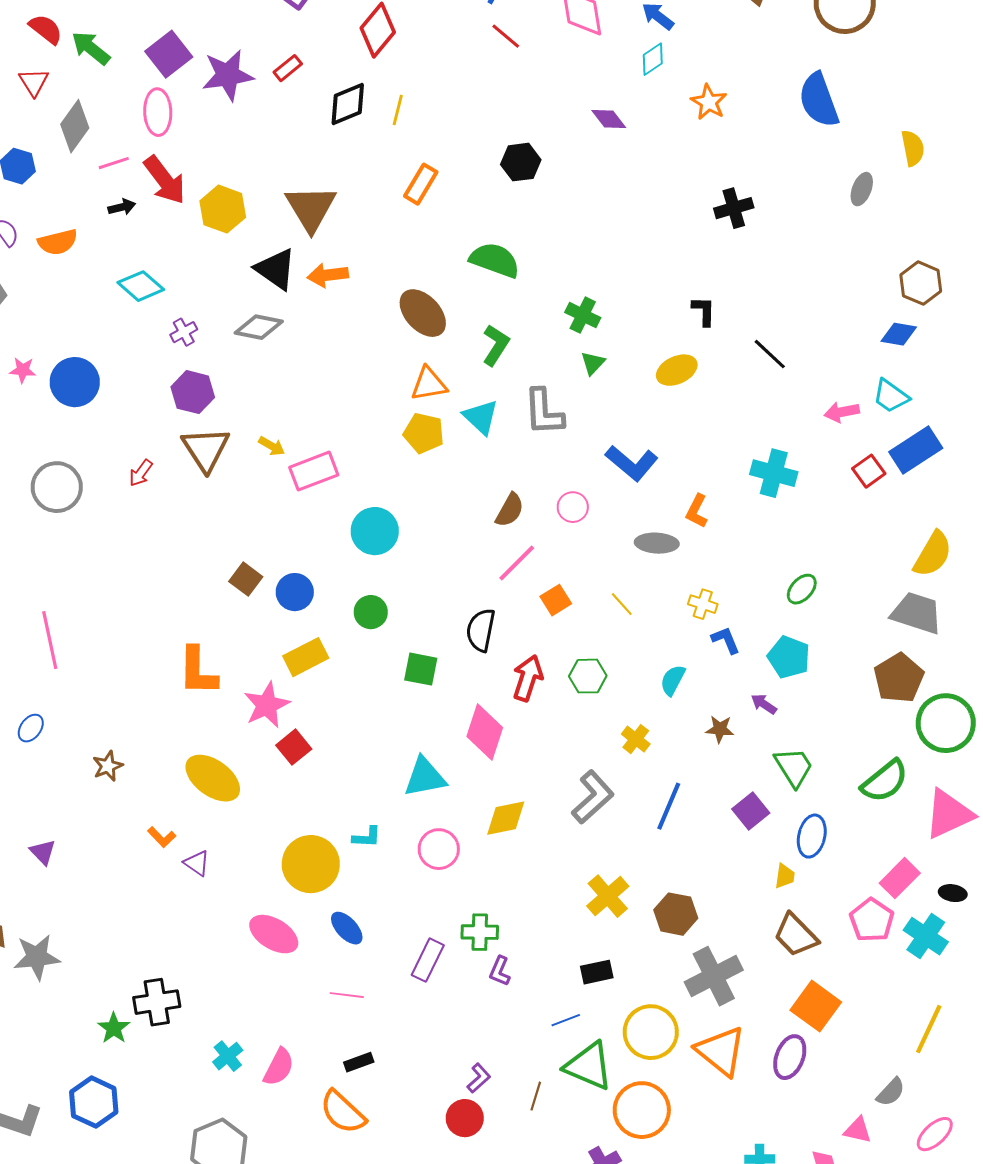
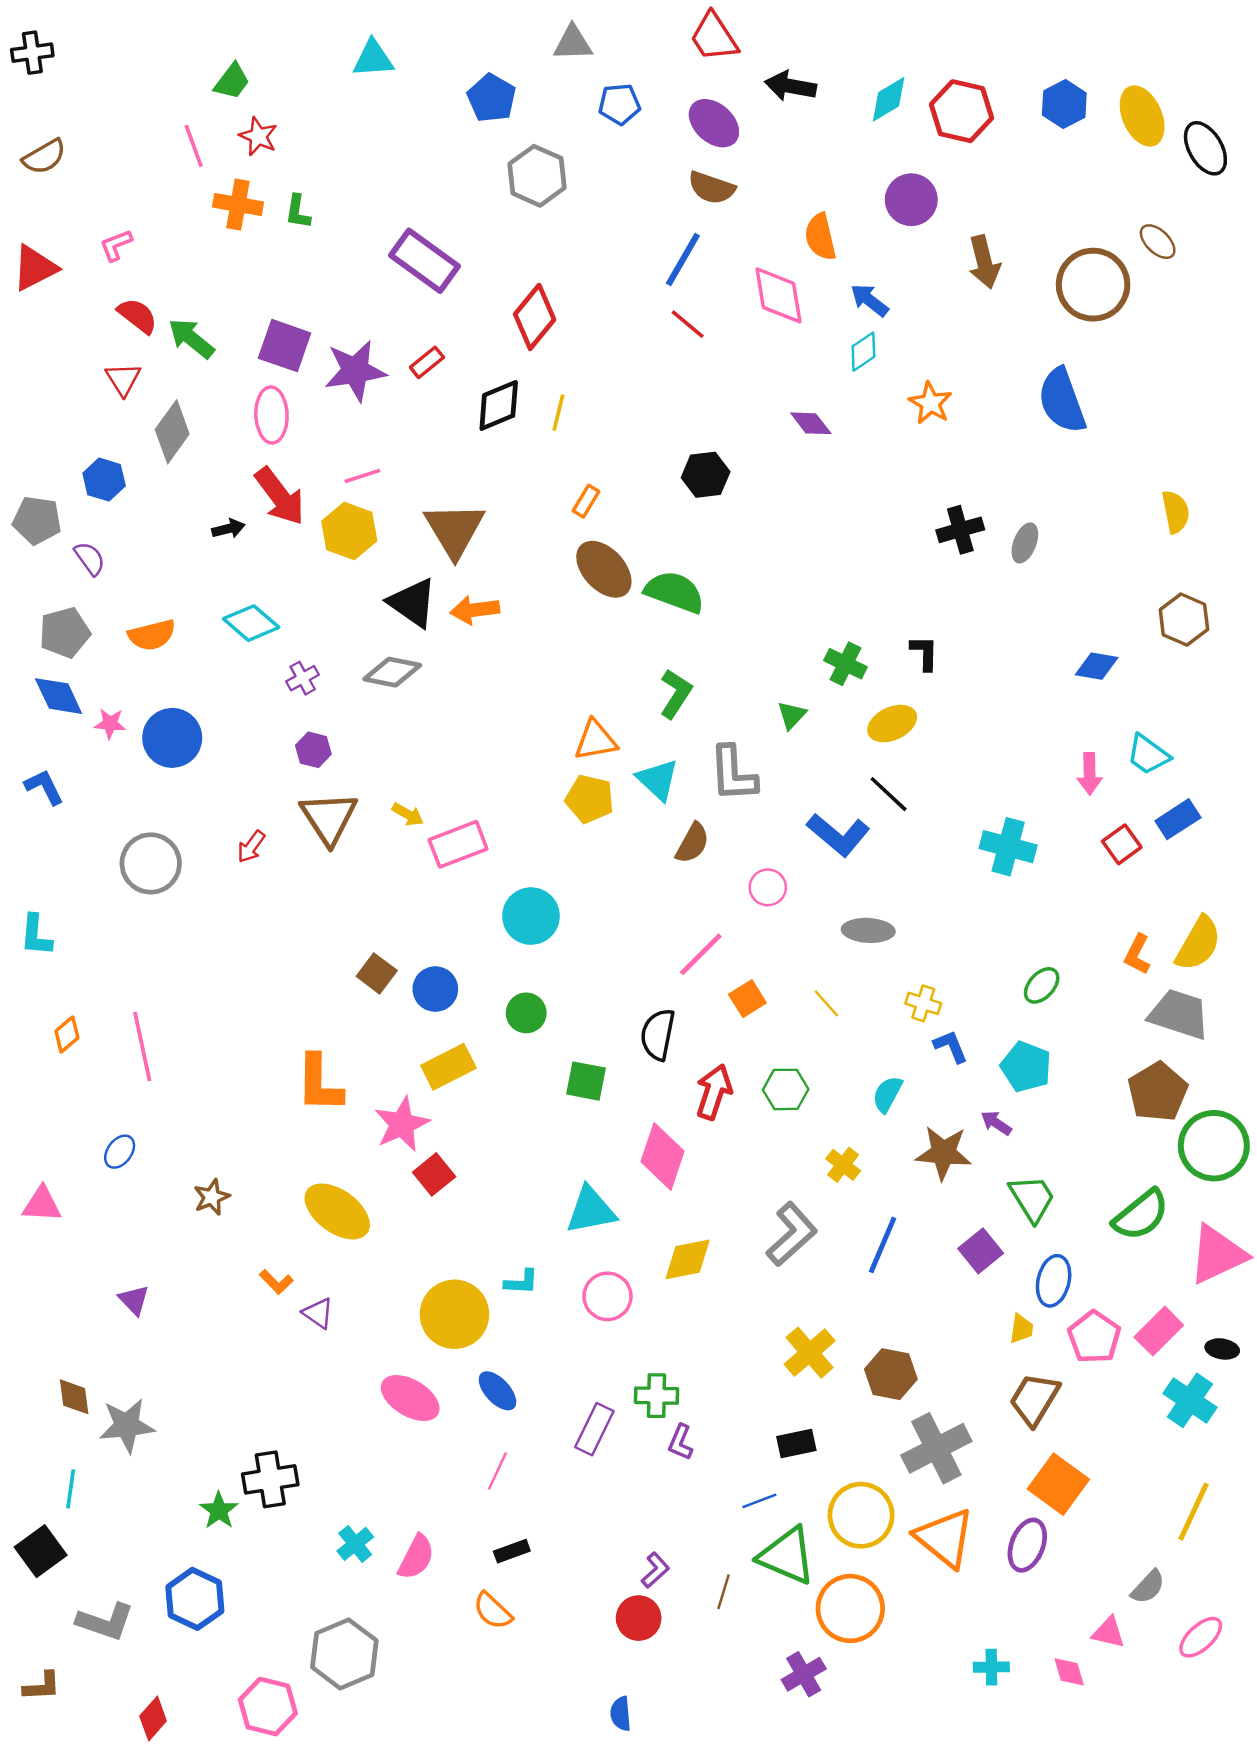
purple square: (169, 54) -> (285, 346), turned -33
yellow semicircle: (913, 148) -> (1176, 512), moved
pink line: (114, 163) -> (362, 476), moved
orange rectangle: (421, 184) -> (586, 501), size x0.7
gray ellipse: (862, 189) -> (1025, 543), moved
orange semicircle: (58, 242) -> (152, 635), moved
brown ellipse: (423, 313) -> (604, 569), moved
green cross: (583, 315) -> (845, 664), moved
blue diamond: (899, 334) -> (1097, 666), moved
black line: (770, 354) -> (889, 794), moved
purple hexagon: (193, 392) -> (313, 750), size x0.7
pink arrow: (842, 412) -> (1089, 774), turned -80
blue rectangle: (916, 450) -> (1178, 819), size x0.7
brown semicircle: (510, 510) -> (692, 843), moved
orange L-shape: (697, 511) -> (1137, 954), moved
brown star: (720, 729) -> (944, 1153), size x1.6
pink pentagon: (872, 920) -> (1094, 1337), moved
brown trapezoid: (796, 935) -> (1034, 1399), turned 75
pink line: (347, 995) -> (497, 1471), turned -72
orange semicircle: (343, 1112) -> (493, 1611), size x0.7

